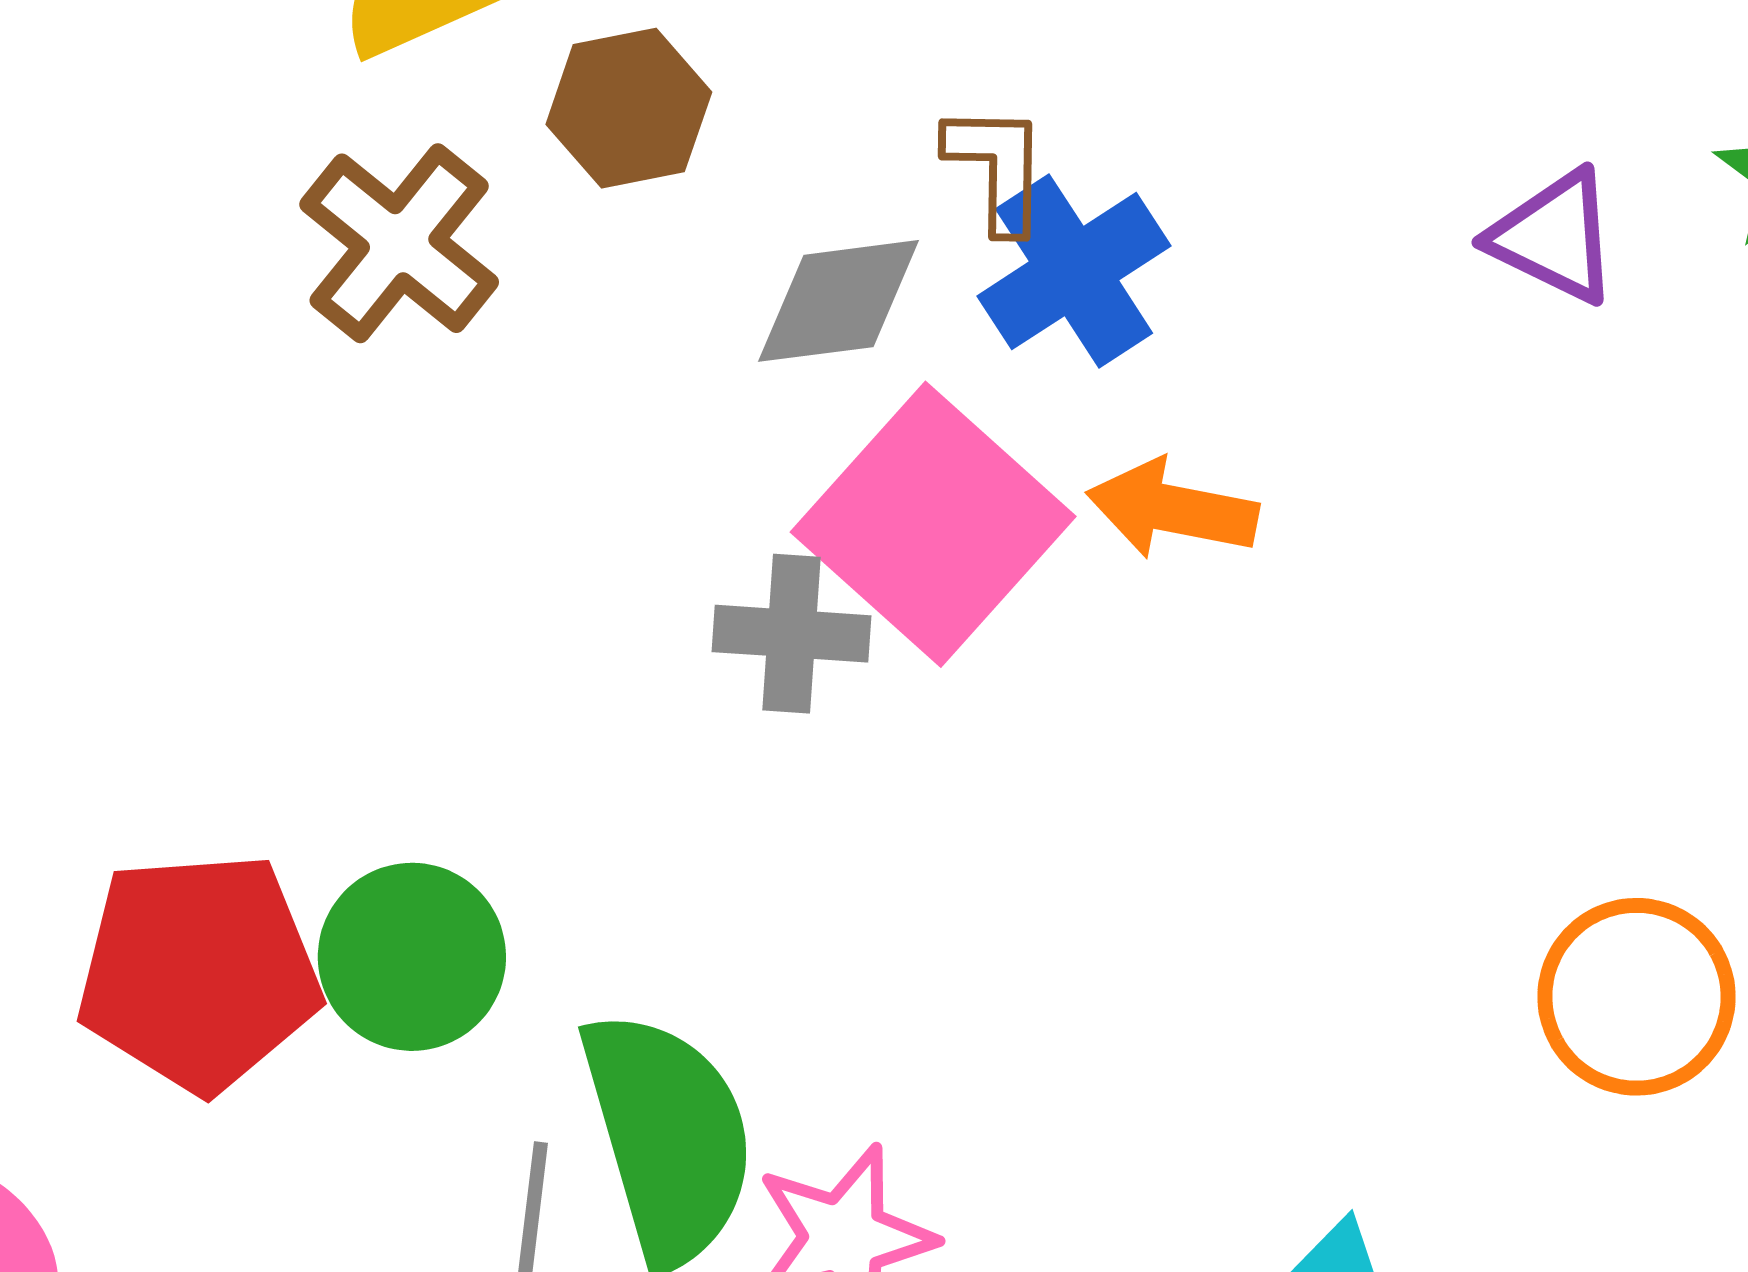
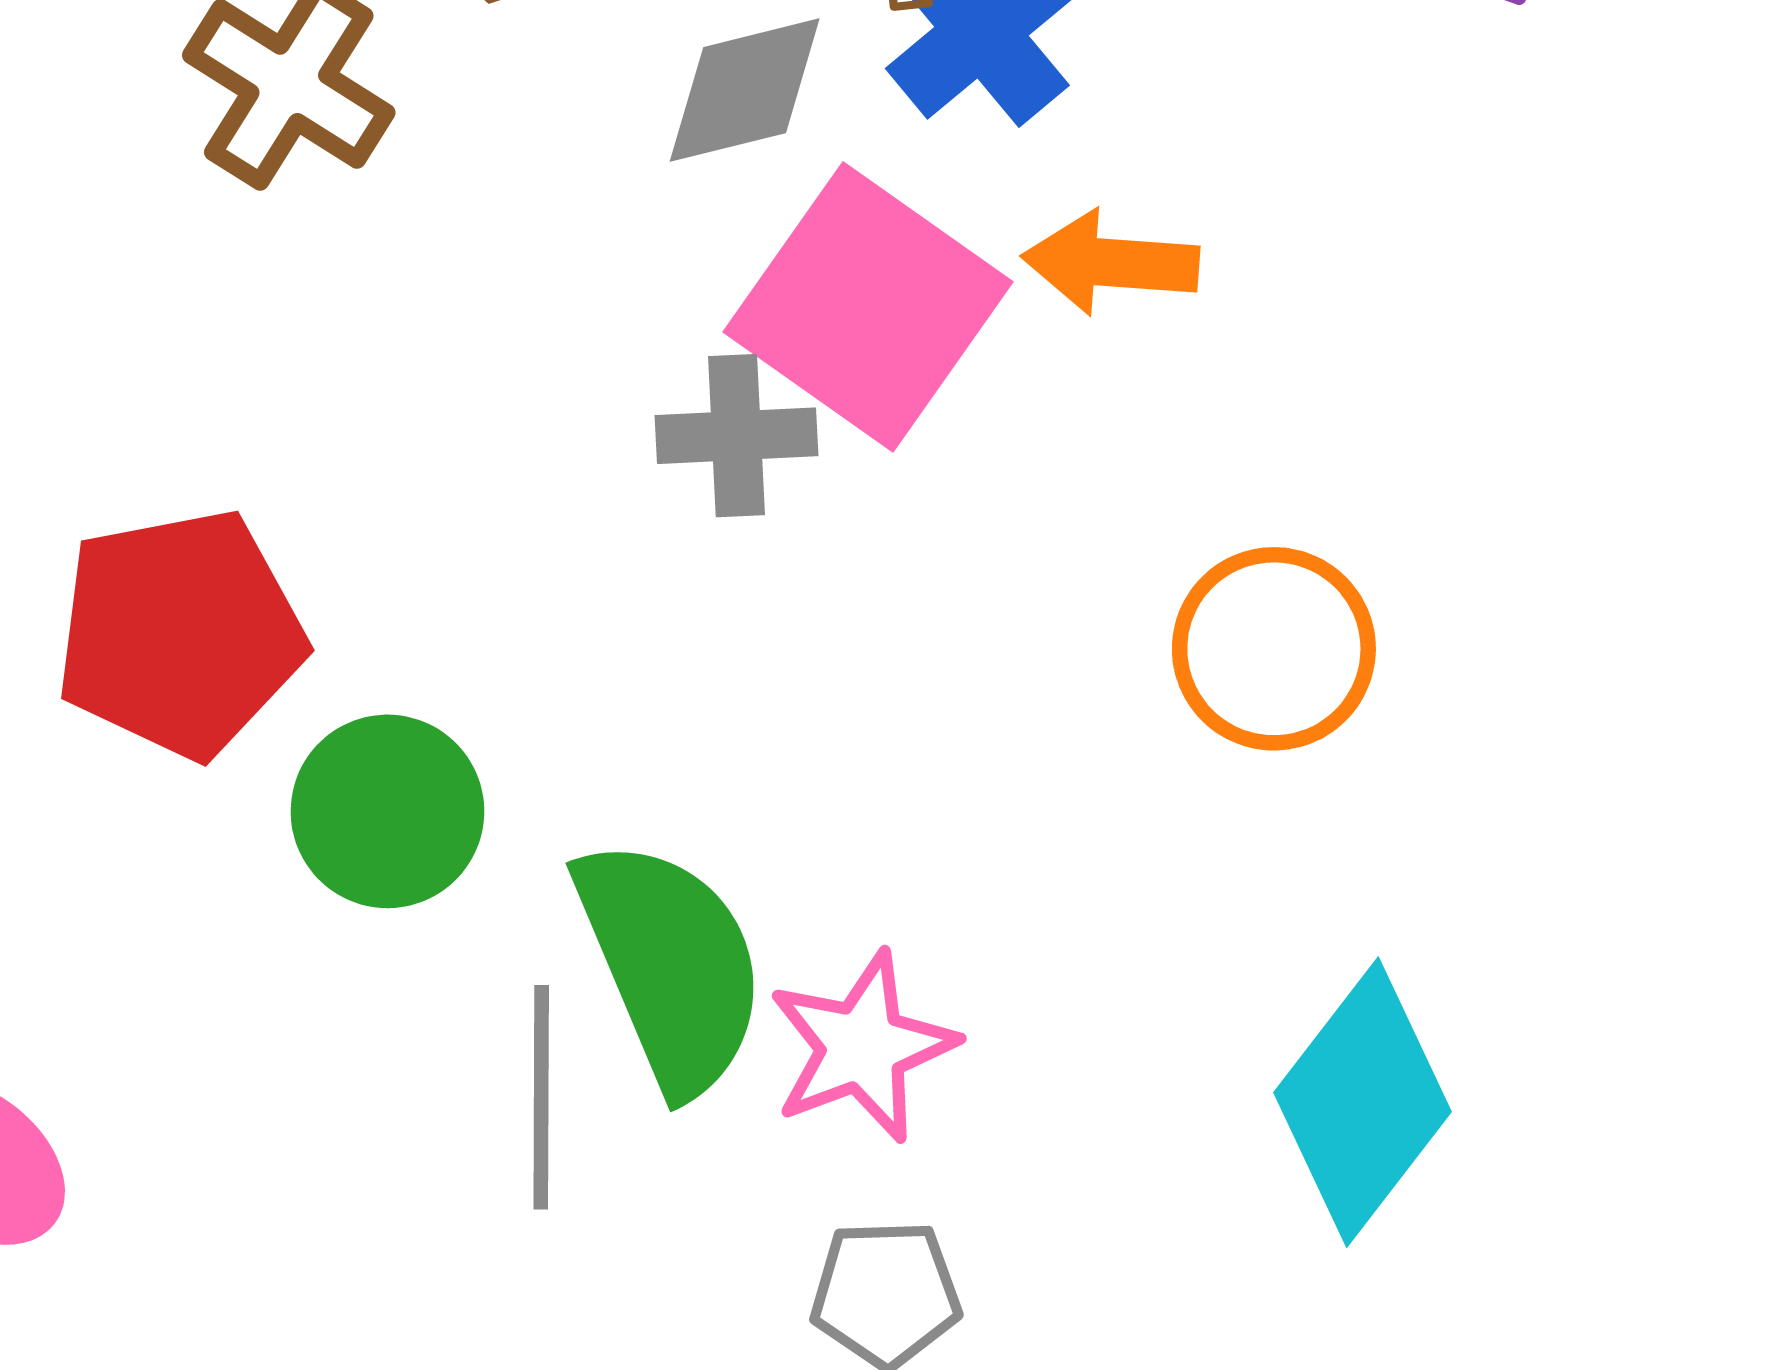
red pentagon: (199, 972) -> (180, 634), moved
orange circle: (1636, 997) -> (1274, 649), moved

